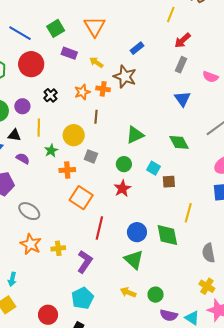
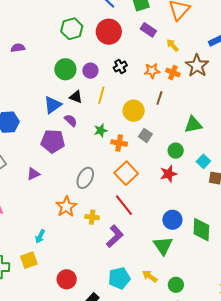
green star: (51, 151) -> (101, 130), moved
purple semicircle: (23, 158) -> (71, 120), moved
gray ellipse: (29, 211) -> (85, 178), moved, turned 70
red line: (99, 228) -> (124, 205), moved, turned -65
cyan pentagon: (82, 298) -> (119, 278), moved

